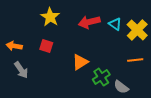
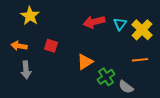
yellow star: (50, 17) -> (30, 16), moved
cyan triangle: (115, 24) -> (120, 24), turned 32
gray arrow: (21, 70) -> (26, 70), turned 30

